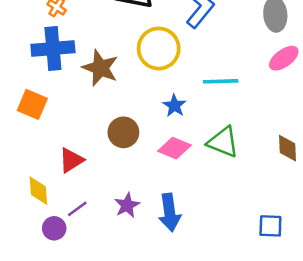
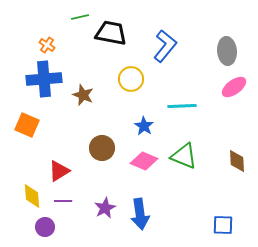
yellow circle: (159, 49) -> (131, 79), size x0.7
brown star: (100, 68) -> (83, 95), size x0.7
purple line: (77, 209) -> (63, 201), moved, turned 36

